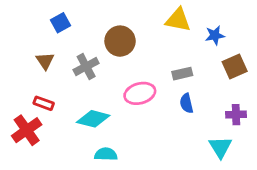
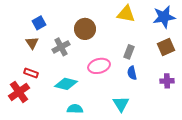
blue square: (61, 23) -> (39, 23), moved
blue star: (215, 35) -> (164, 17), moved, size x1.6
gray rectangle: (182, 74) -> (129, 52), turned -56
cyan triangle: (220, 147) -> (121, 104), moved

